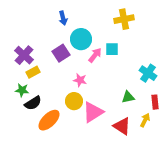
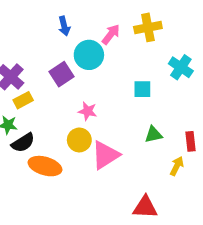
cyan square: (112, 49) -> (142, 89), moved
pink arrow: (95, 55) -> (111, 34), moved
cyan cross: (148, 73) -> (181, 67), moved
orange ellipse: (49, 120) -> (45, 166), turned 60
red triangle: (122, 126) -> (145, 207), moved, turned -30

